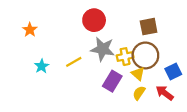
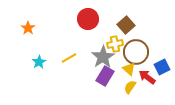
brown square: (149, 27) -> (126, 25), moved, turned -30
gray star: (103, 49) -> (103, 57), moved, turned 30
yellow cross: (125, 57) -> (115, 44), moved
red arrow: (165, 93) -> (147, 77), moved

